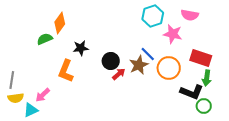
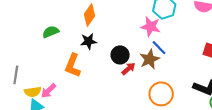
orange diamond: (60, 23) -> (90, 15), moved
pink star: (173, 34) -> (151, 27), moved
orange circle: (169, 68) -> (161, 94), moved
yellow semicircle: (16, 98) -> (33, 92), moved

